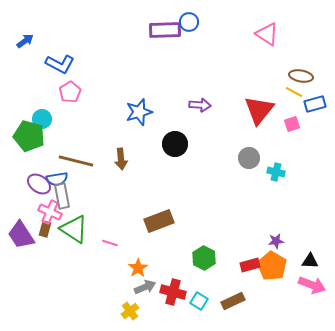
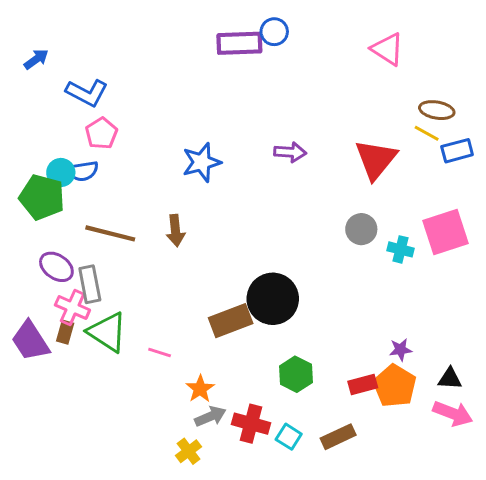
pink square: (292, 124) -> (445, 232), moved, size x2.0
black circle: (175, 144) -> (273, 299), moved, size x1.4
blue semicircle: (57, 179) -> (83, 171), moved

